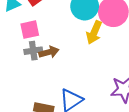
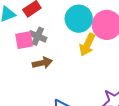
gray cross: (33, 51) -> (38, 36), moved, turned 30

